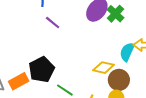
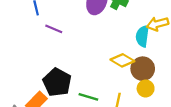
yellow diamond: (104, 68) -> (122, 60), turned 35

